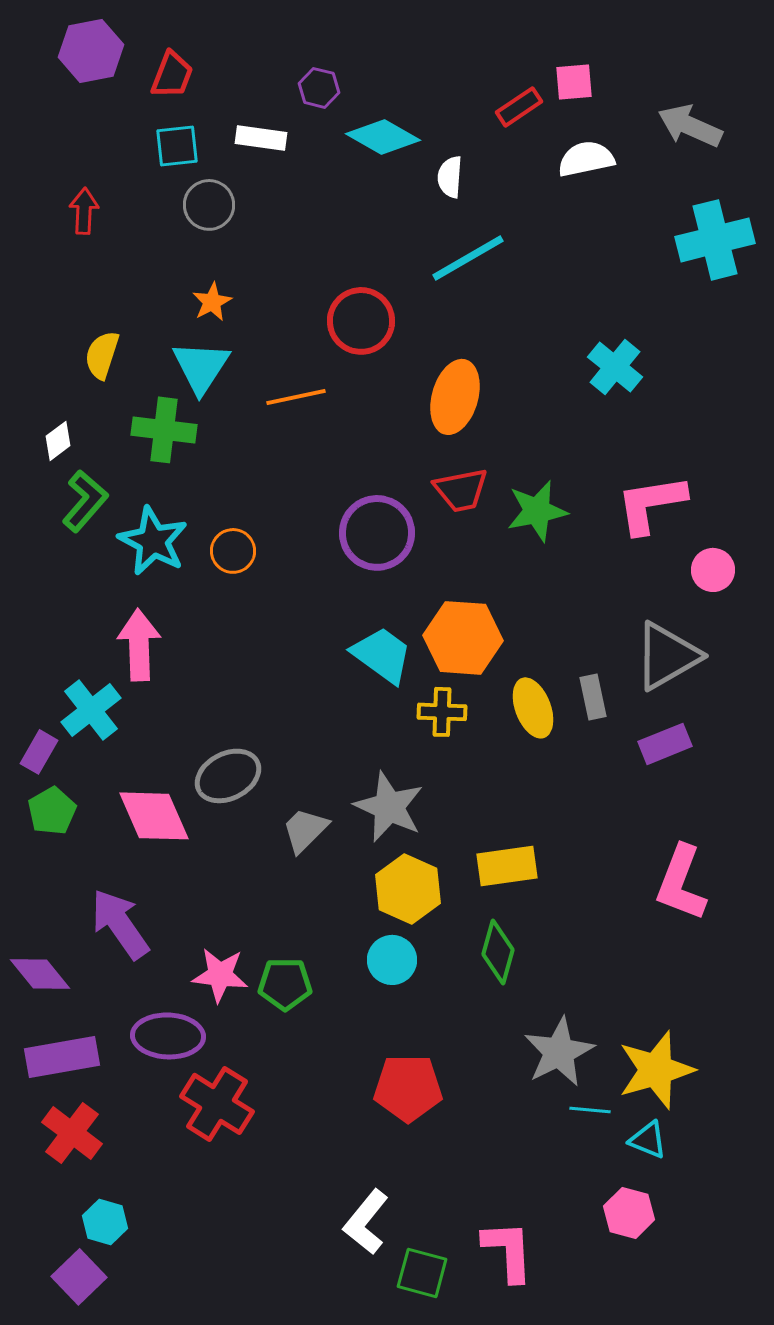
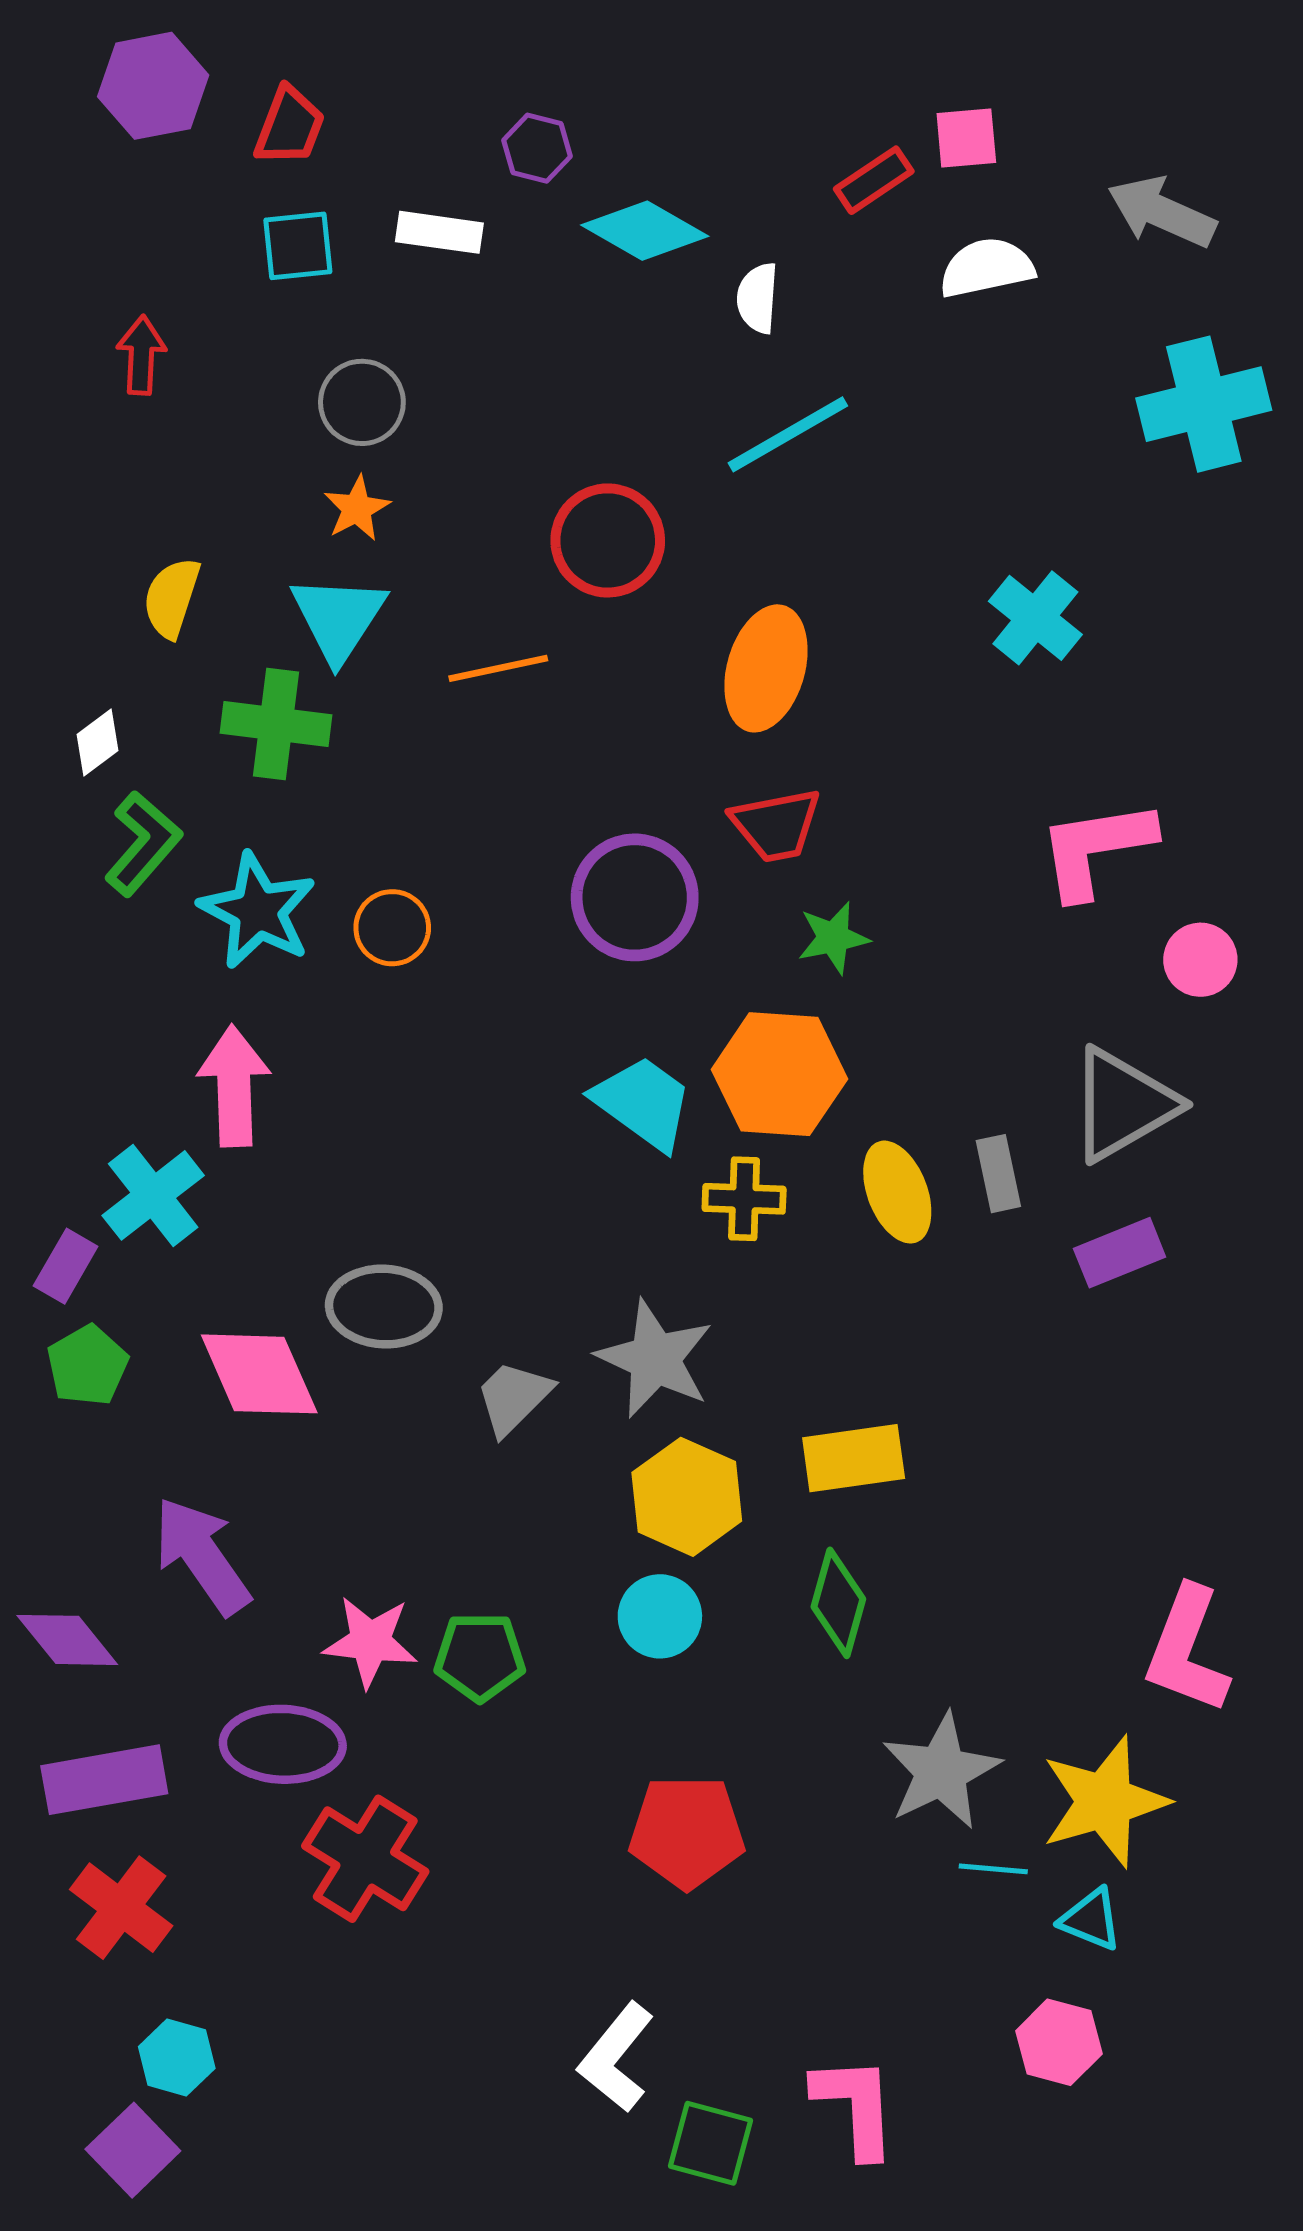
gray circle: (209, 205) -> (362, 402), moved
green star: (537, 511) -> (833, 938), moved, size x0.7
gray ellipse: (228, 776) -> (384, 1307), turned 30
pink L-shape: (681, 883) -> (1187, 1650), moved

